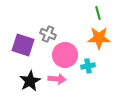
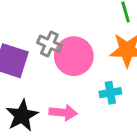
pink circle: (65, 55) -> (74, 56), moved

